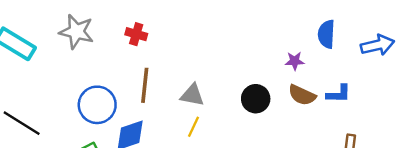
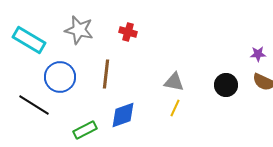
brown line: (145, 85) -> (106, 74), moved
blue circle: (97, 105) -> (60, 77), moved

